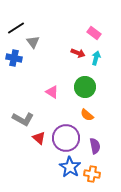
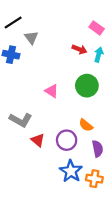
orange semicircle: (87, 115) -> (86, 125), moved
purple circle: (66, 138) -> (67, 140), size x0.7

